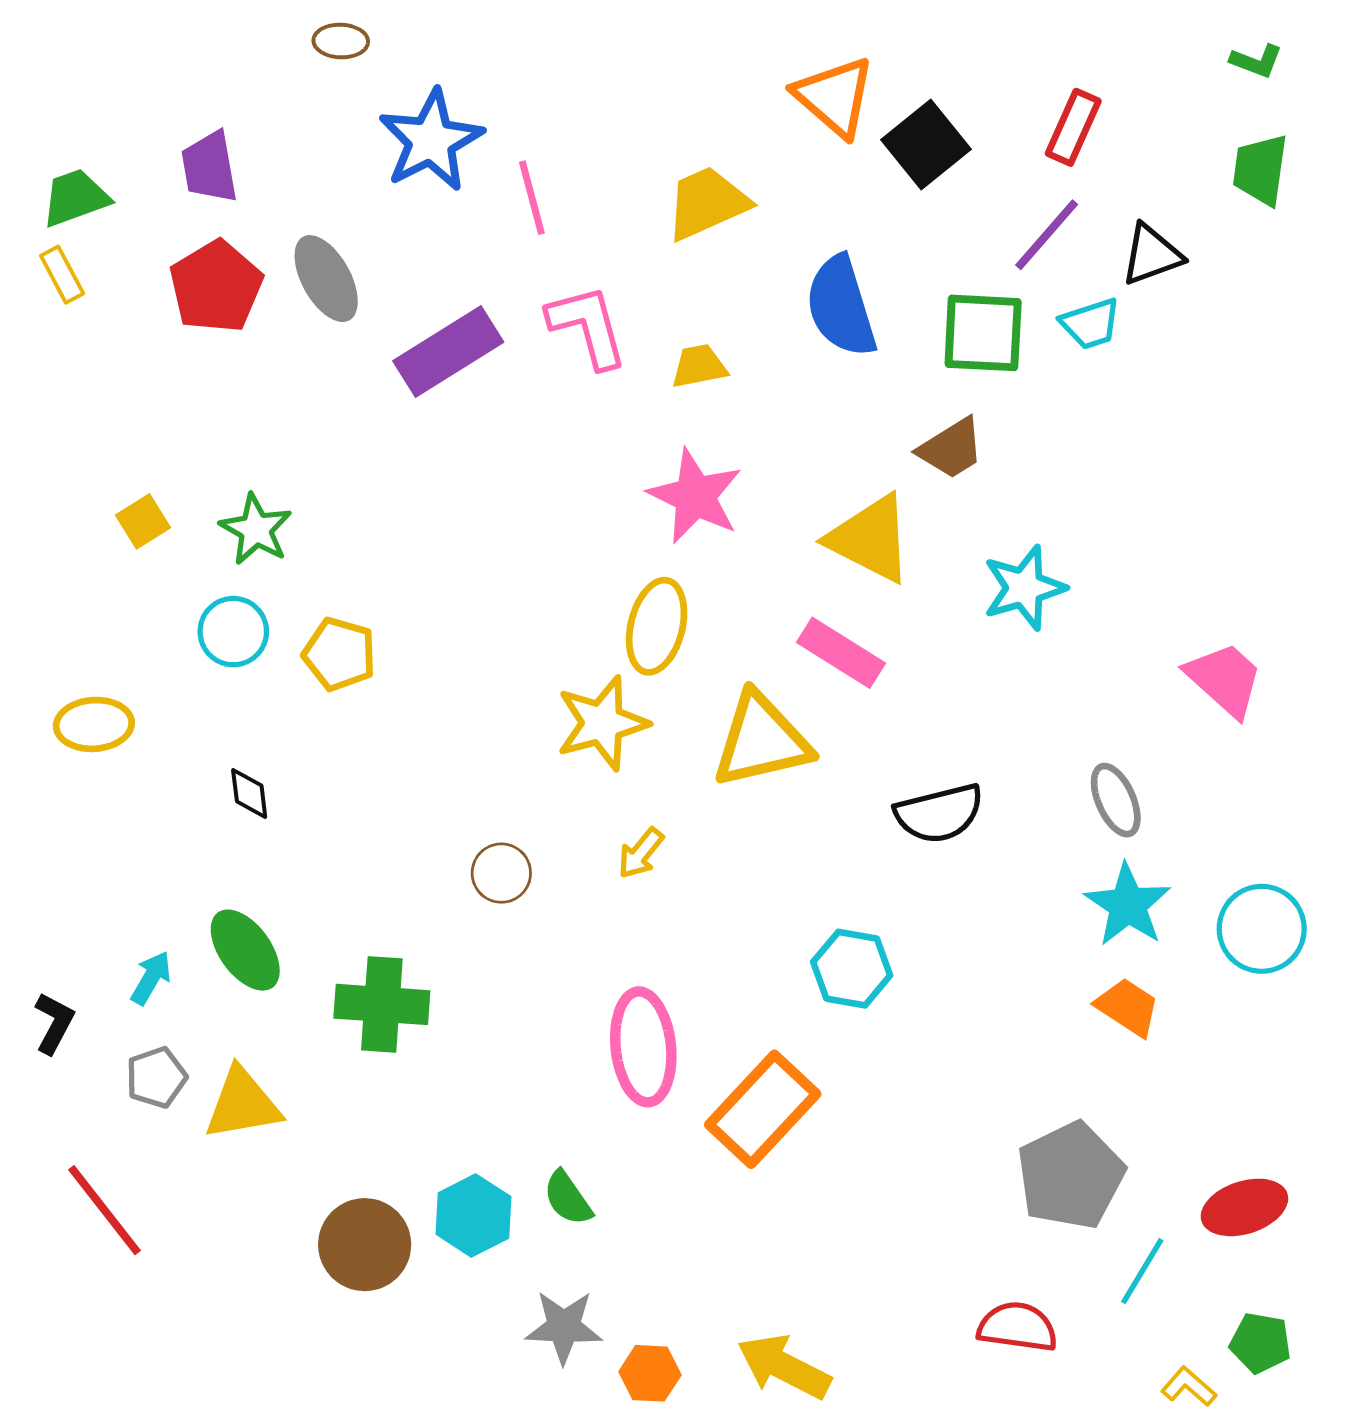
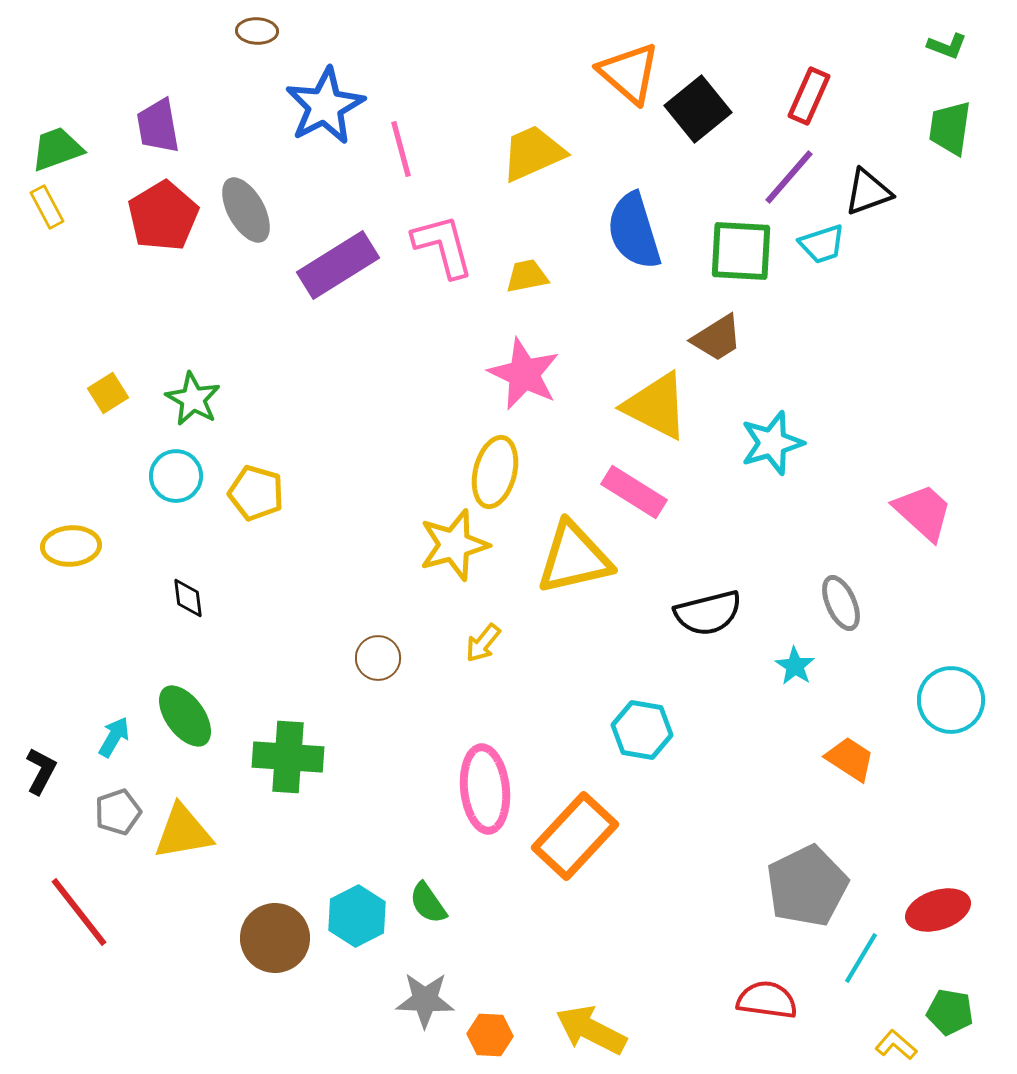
cyan star: (1128, 905) -> (795, 666), moved, size x0.6

